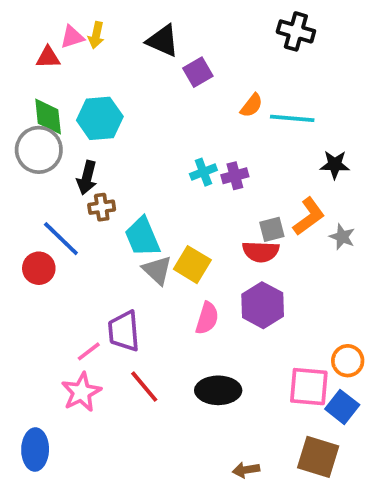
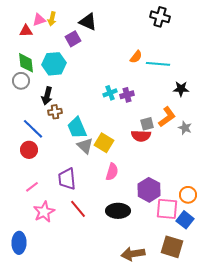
purple square: (198, 72) -> (73, 39), moved
gray circle: (39, 150) -> (21, 81), size x0.7
red circle: (39, 268) -> (29, 150), moved
purple hexagon: (263, 305) -> (149, 190), moved
pink line: (89, 351) -> (32, 187), moved
brown arrow: (246, 470) -> (133, 254), size x1.6

